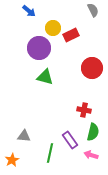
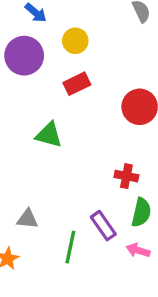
red rectangle: (71, 35) -> (77, 84), moved
purple circle: (39, 48) -> (24, 56), moved
green triangle: (45, 77) -> (49, 135), moved

